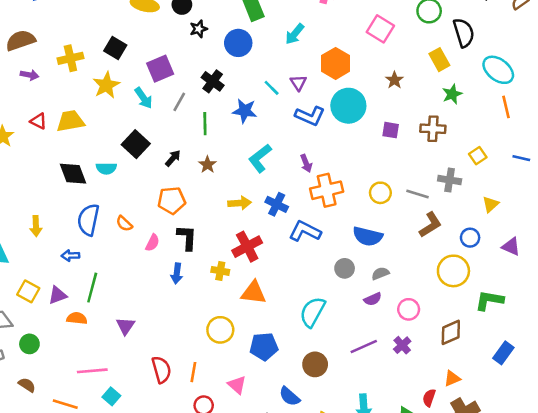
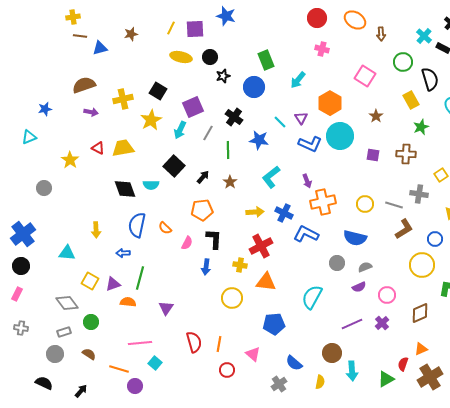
cyan arrow: (143, 98) -> (180, 130), turned 60
yellow circle: (220, 330) -> (232, 298), moved
brown circle: (315, 364) -> (332, 353), moved

